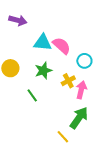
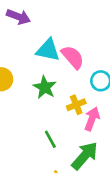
green star: (43, 71) -> (45, 87), turned -30
green line: (32, 95) -> (50, 139), moved

